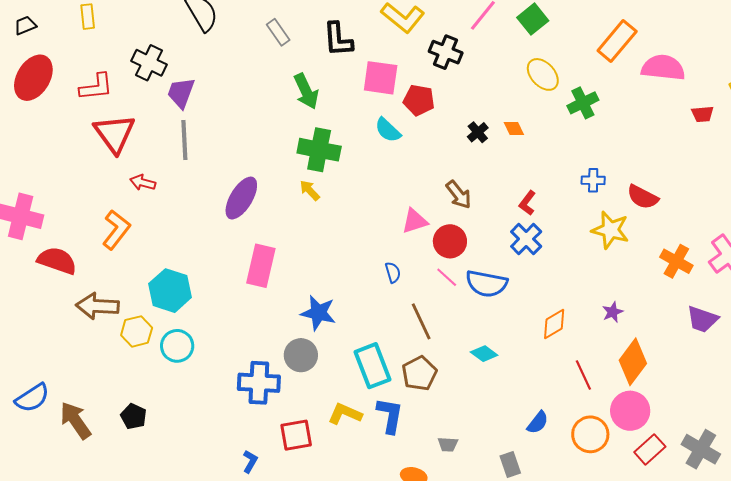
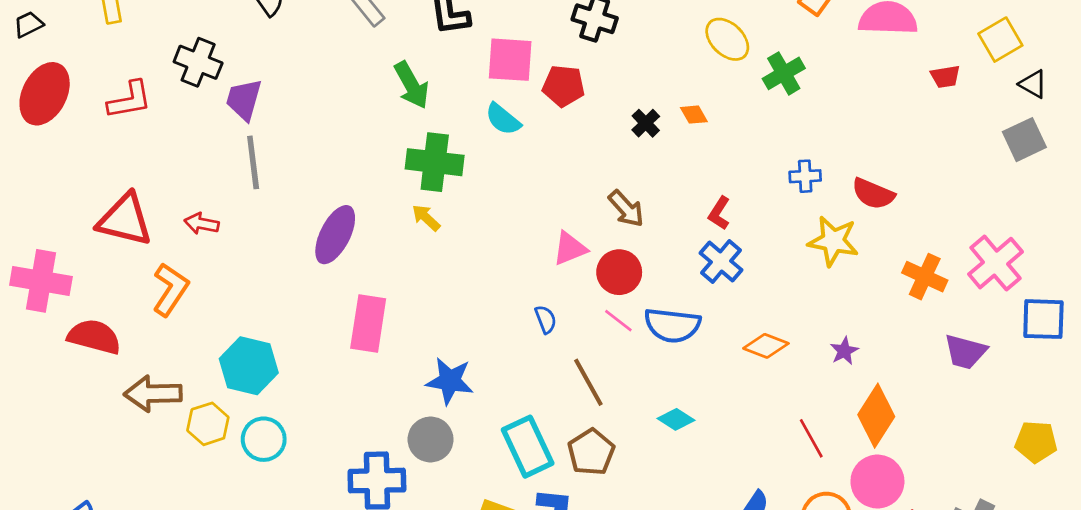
cyan semicircle: (388, 130) -> (503, 119), moved
red triangle: (114, 134) -> (125, 220), moved, turned -36
orange diamond: (554, 324) -> (766, 346), moved, turned 56

